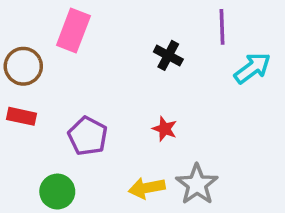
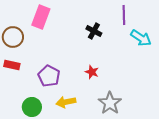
cyan arrow: (252, 68) -> (141, 38), turned 70
yellow arrow: (147, 188) -> (66, 102), moved

